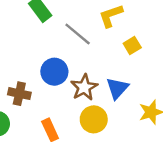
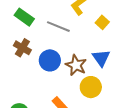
brown cross: (19, 94) -> (22, 48), moved, turned 36

